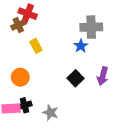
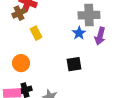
purple arrow: (103, 76) -> (100, 36), moved
black square: (76, 78) -> (74, 64), turned 35

